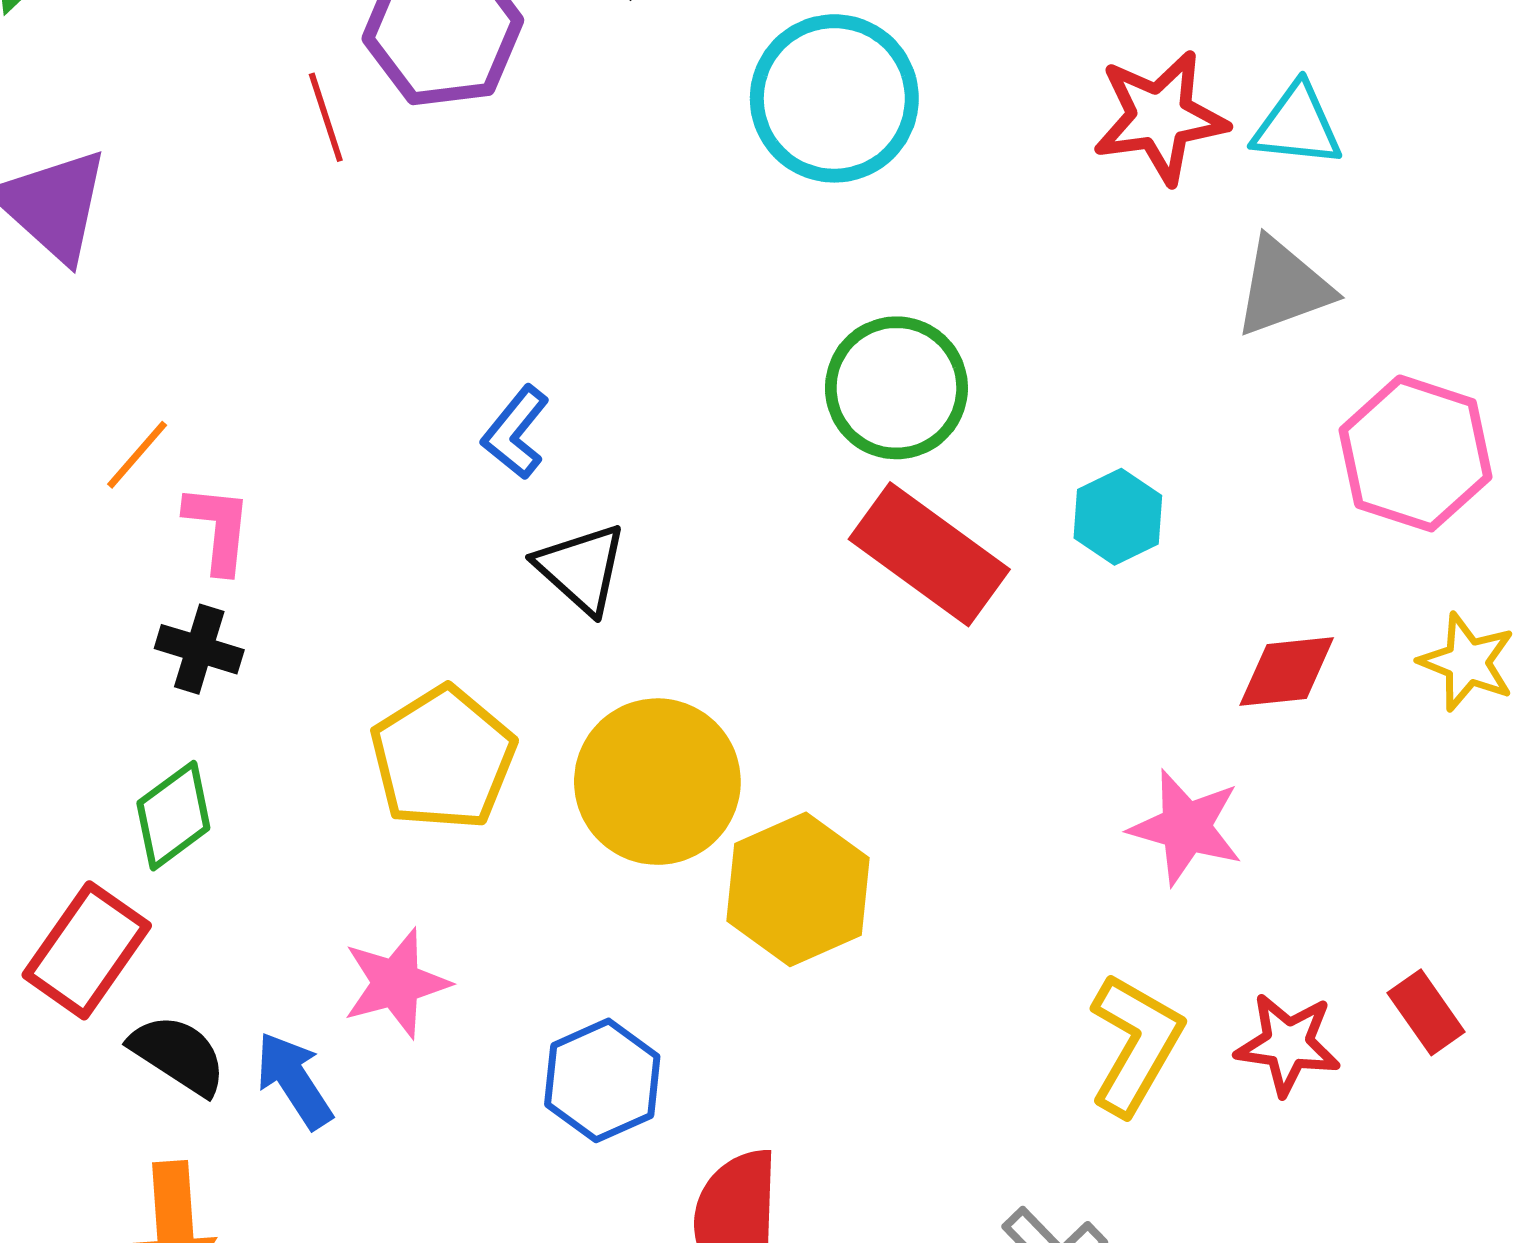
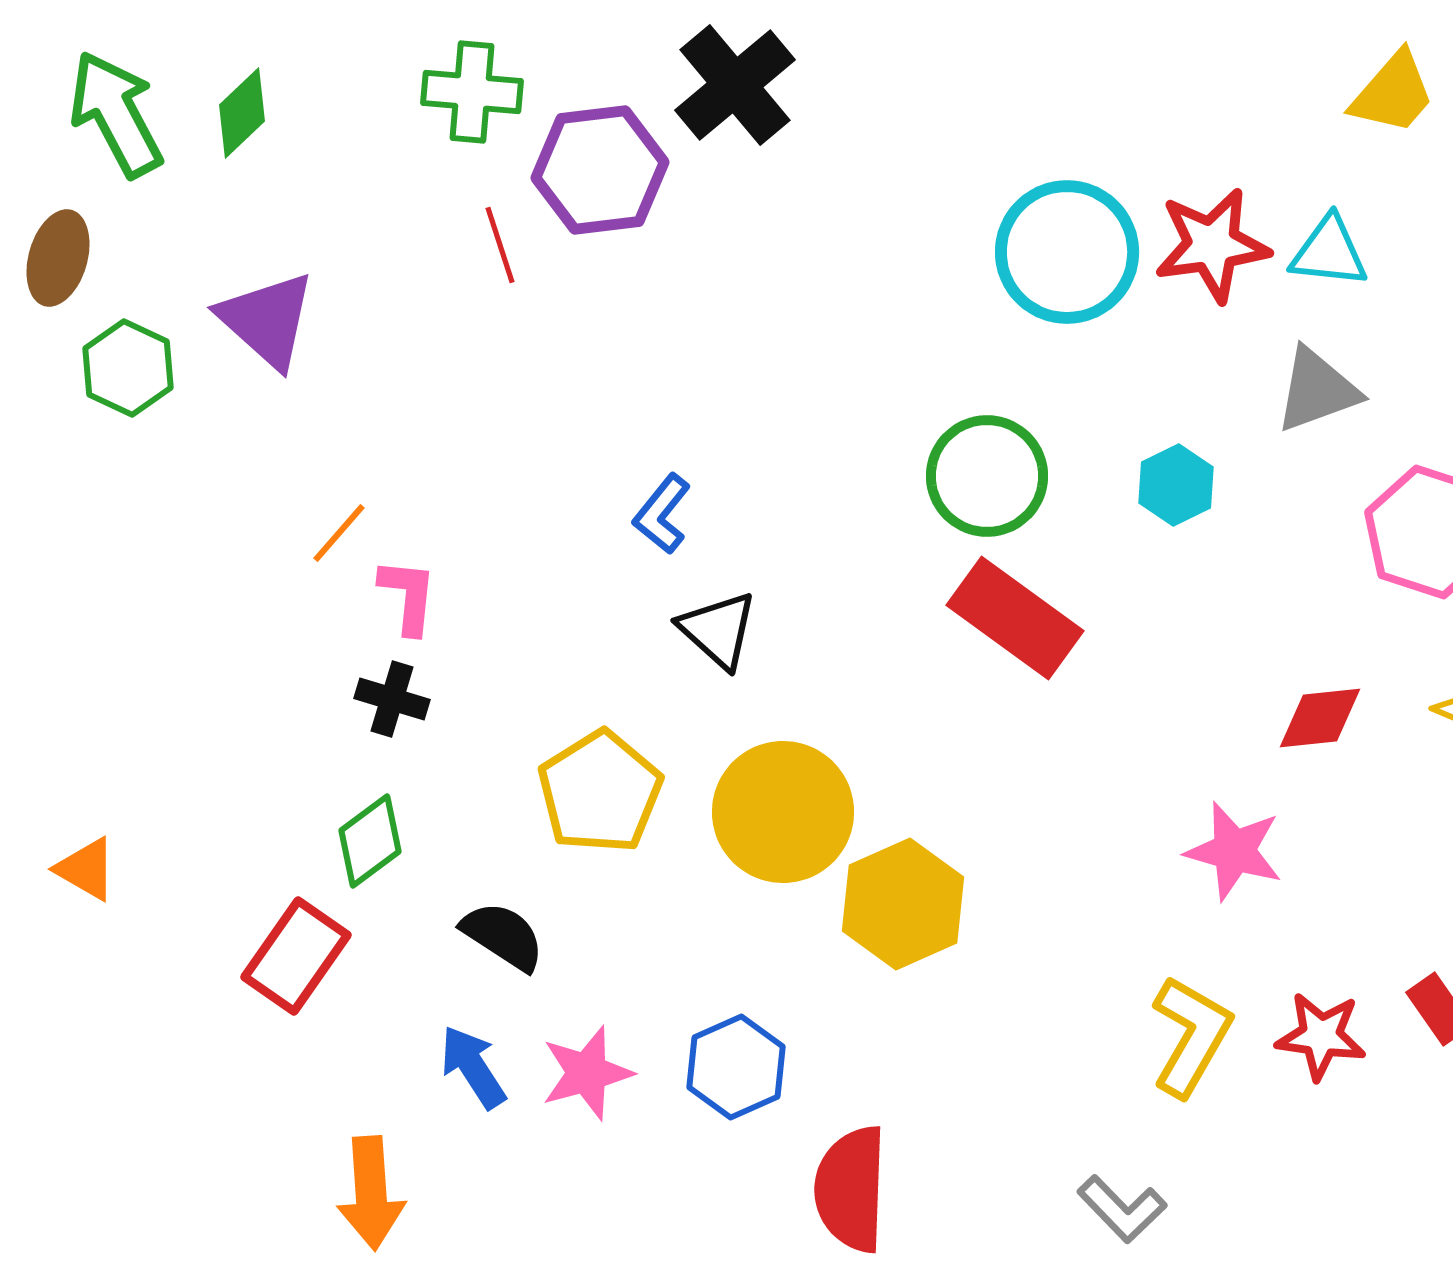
cyan circle: (834, 98) -> (1067, 252), moved
cyan hexagon: (1118, 517) -> (1176, 485), moved
pink star: (396, 983) -> (587, 1073), moved
black semicircle: (178, 1055) -> (503, 936), moved

